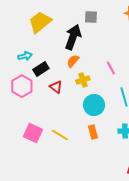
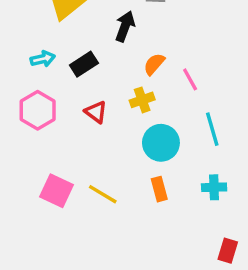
black arrow: (73, 37) -> (125, 26), size x0.7
orange semicircle: (73, 61) -> (154, 64), moved
black rectangle: (41, 69) -> (84, 64), moved

